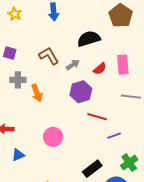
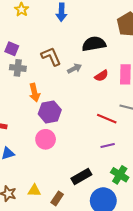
gray cross: (18, 80) -> (18, 68), moved
purple hexagon: (81, 92) -> (50, 112), moved
red line: (97, 117) -> (107, 119), moved
green cross: (129, 163) -> (120, 175), turned -30

